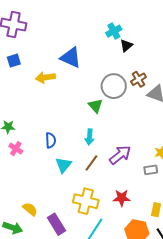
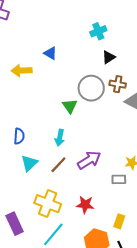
black triangle: (126, 46) -> (109, 57), moved
blue triangle: (71, 58) -> (50, 53), size x0.6
brown cross: (139, 79) -> (118, 84), turned 35

